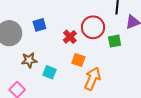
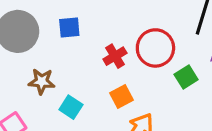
green square: (115, 41) -> (186, 77), turned -32
orange square: (78, 60) -> (122, 96), turned 32

